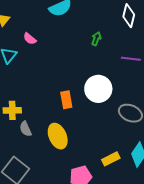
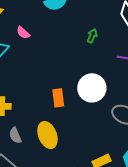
gray semicircle: (26, 129) -> (15, 135), moved

